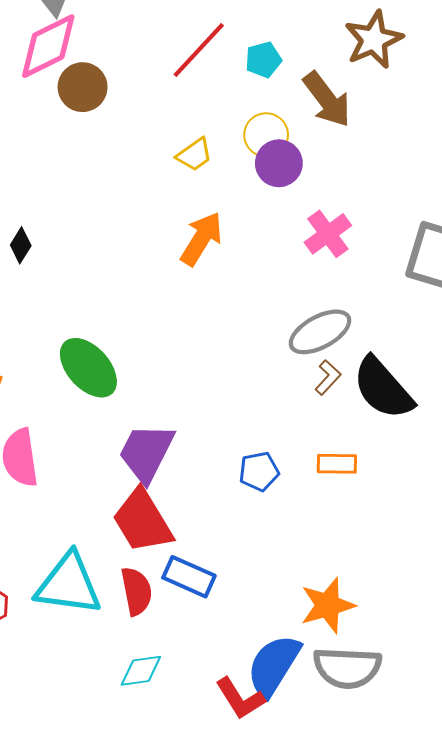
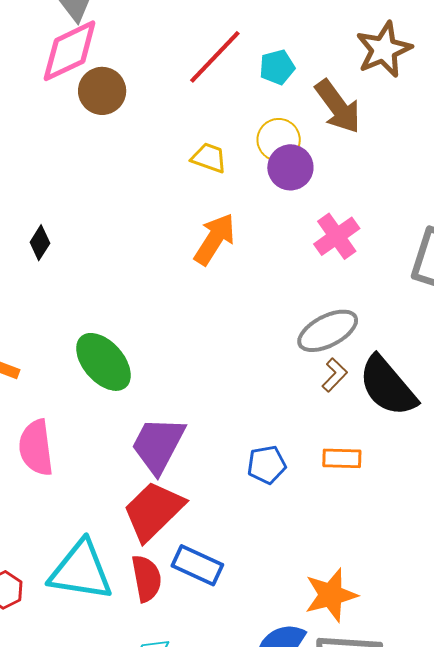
yellow trapezoid: (194, 155) -> (209, 158), turned -126
red trapezoid: (143, 521) -> (153, 511), turned 76

